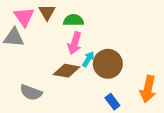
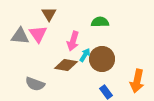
pink triangle: (24, 17) -> (38, 34), moved
green semicircle: (73, 20) -> (100, 22), moved

